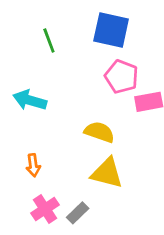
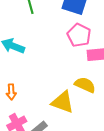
yellow semicircle: (99, 132) -> (85, 85), moved

